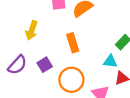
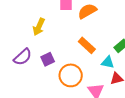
orange rectangle: (73, 43) -> (87, 45), moved, turned -36

